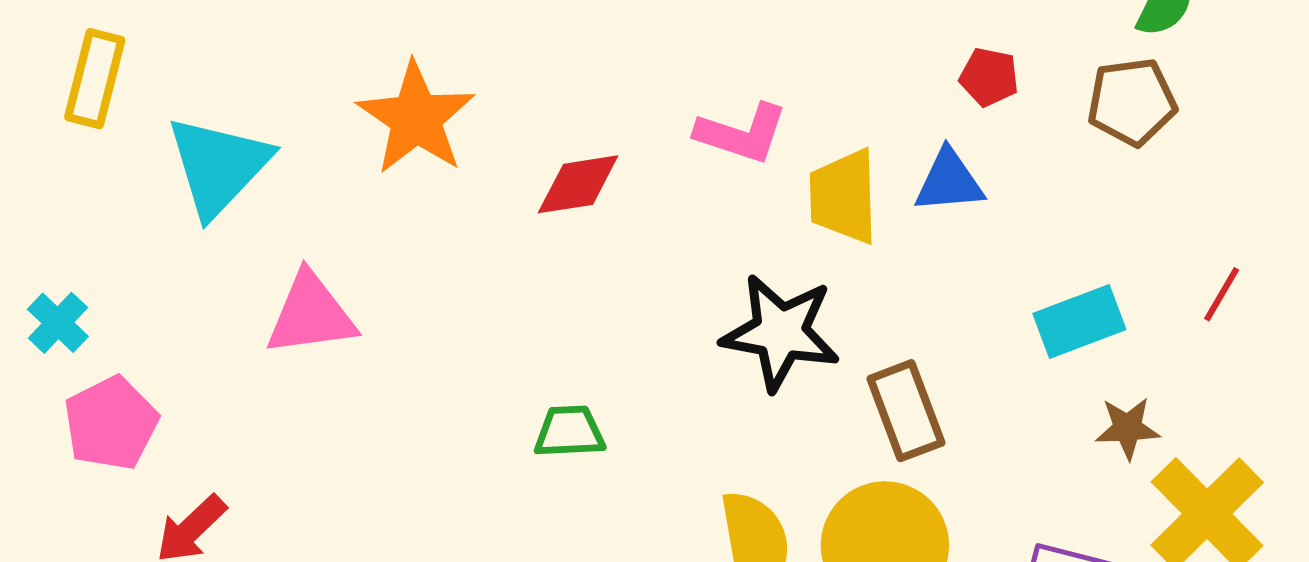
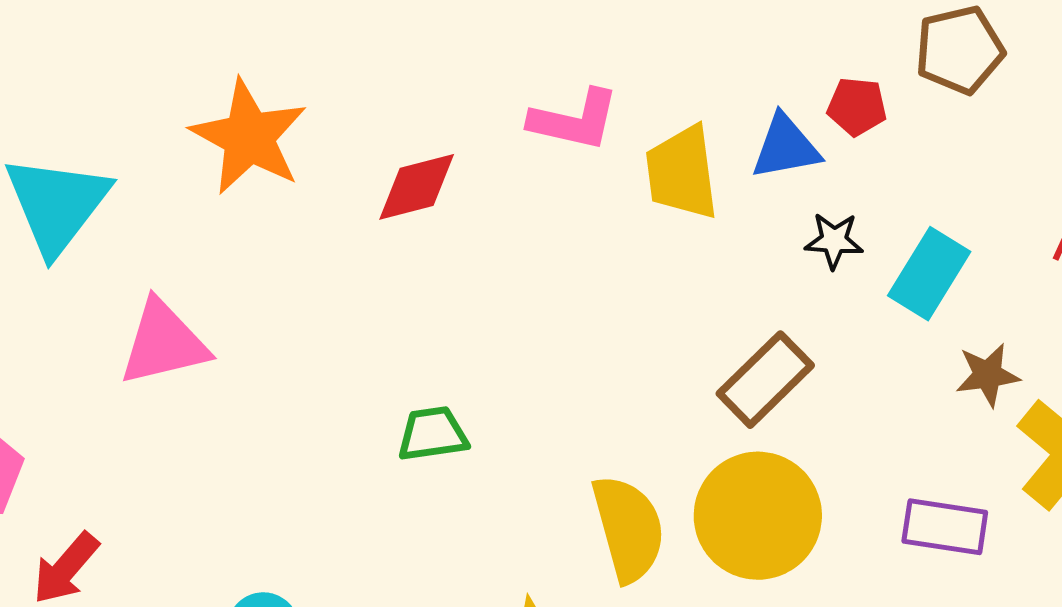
red pentagon: (989, 77) -> (857, 107), moved
cyan rectangle: (1079, 321) -> (929, 274), turned -32
black star: (781, 332) -> (834, 241), moved, size x0.5
brown rectangle: (906, 411) -> (765, 380), turned 72

